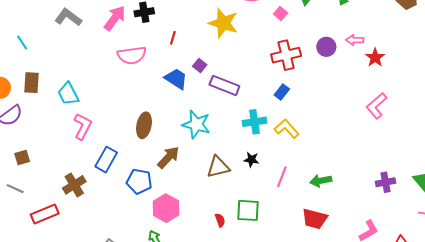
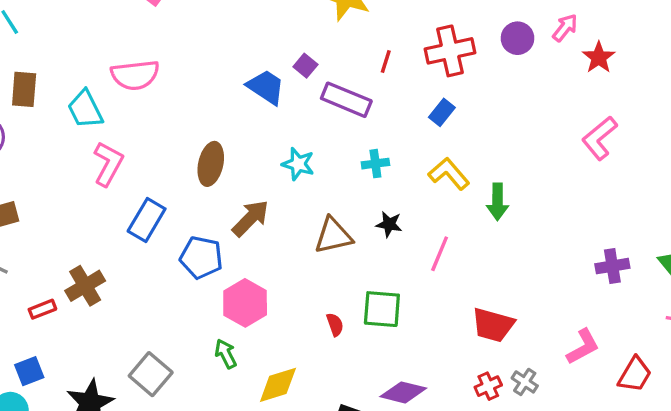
red line: (173, 38) -> (386, 62), moved
pink arrow: (355, 40) -> (565, 28), turned 126
pink semicircle: (132, 55) -> (135, 75), moved
cyan cross: (254, 122) -> (375, 164), moved, size x0.7
cyan star: (196, 124) -> (298, 164), size x0.7
green arrow: (321, 181) -> (497, 202), moved, turned -80
brown cross: (74, 185) -> (85, 286), moved
red rectangle: (45, 214) -> (42, 309), size x0.6

